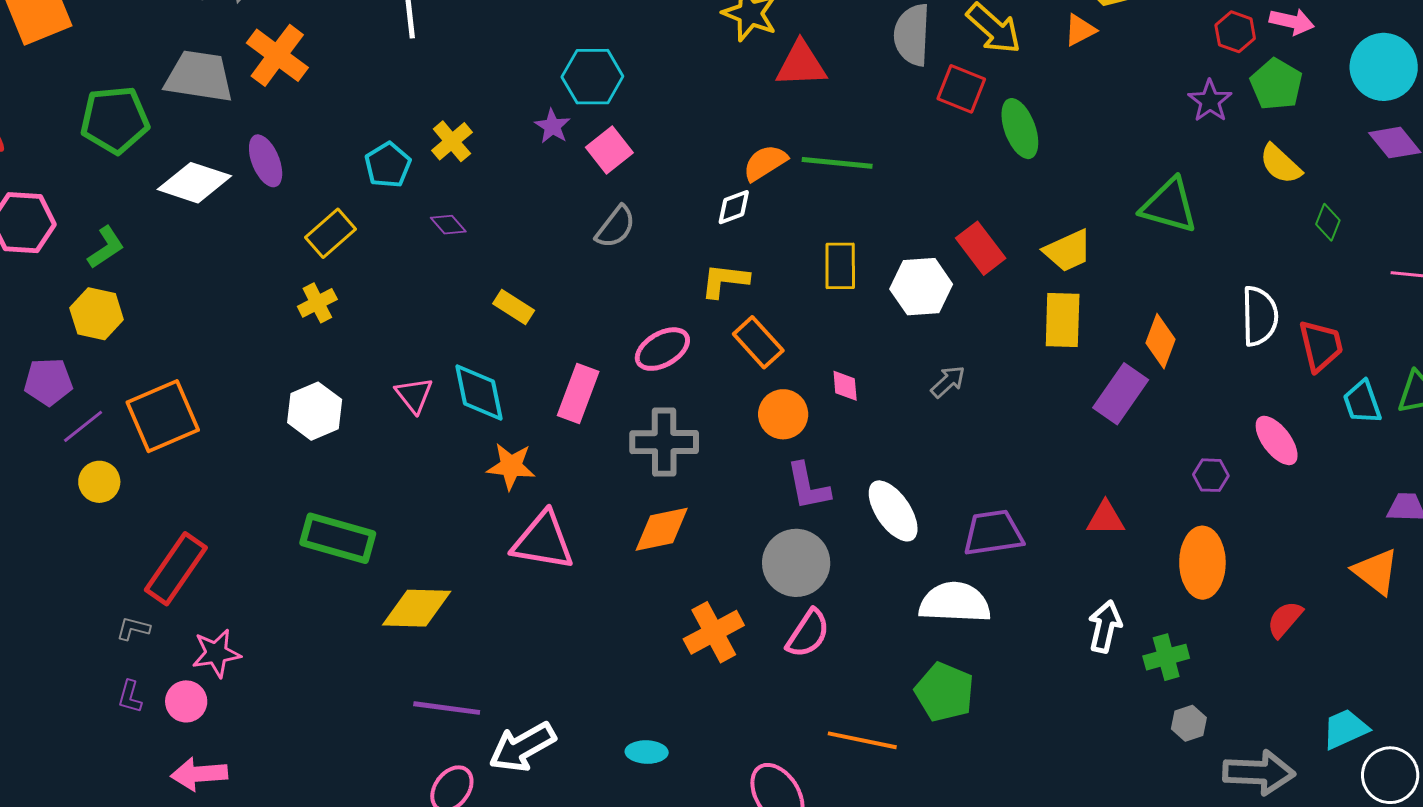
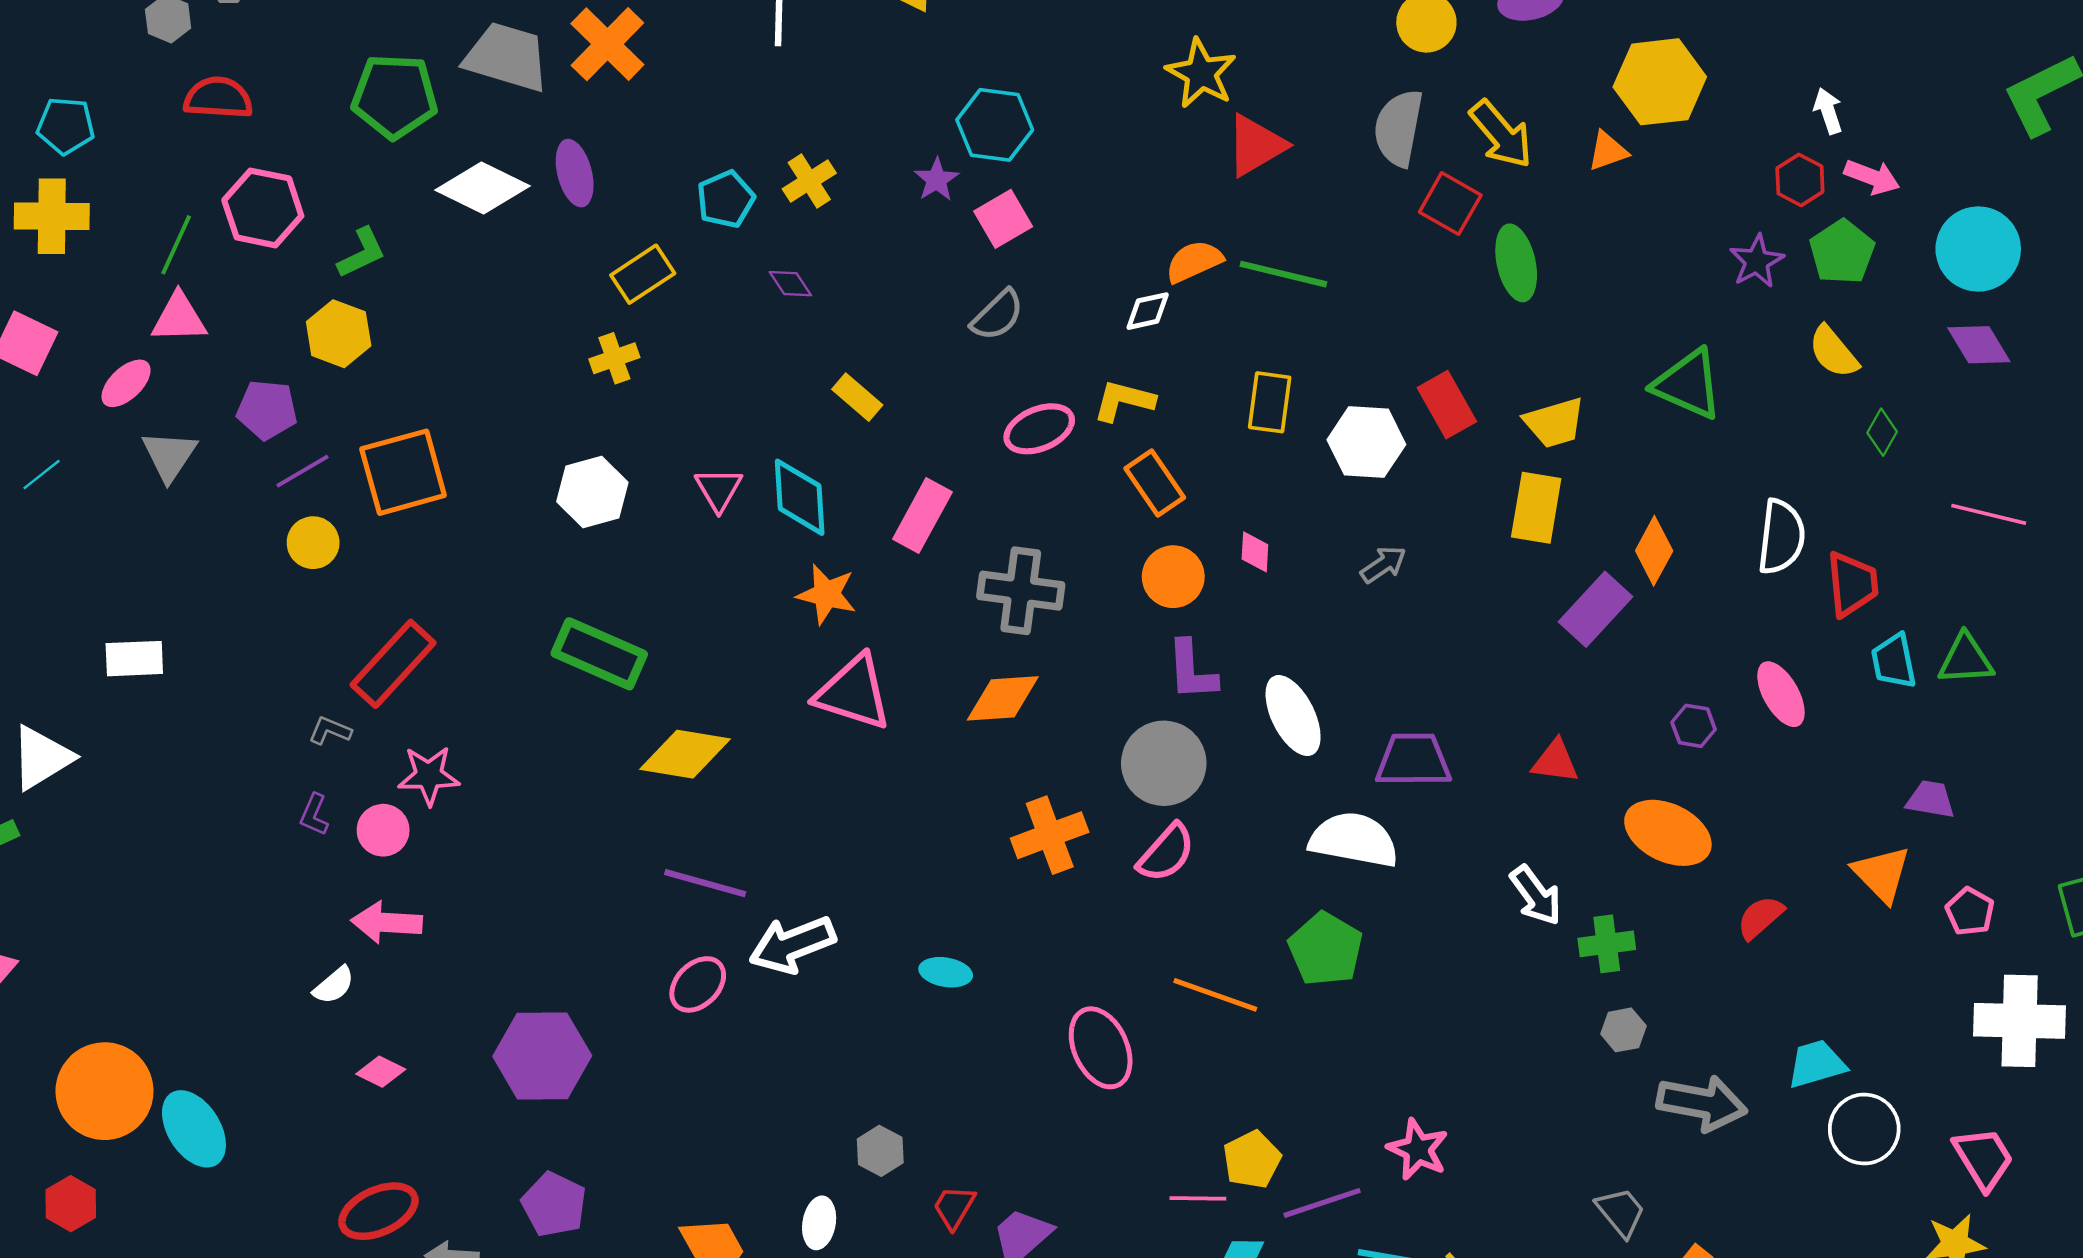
red triangle: (801, 64) -> (1256, 145), turned -36
pink ellipse: (662, 349) -> (1039, 429), moved
orange ellipse: (1202, 563) -> (1668, 833), turned -72
white arrow: (1105, 627) -> (1536, 895), turned 123

